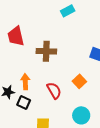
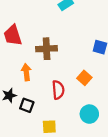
orange arrow: (25, 82) -> (26, 72), moved
red semicircle: (54, 91) -> (58, 90), turned 30

